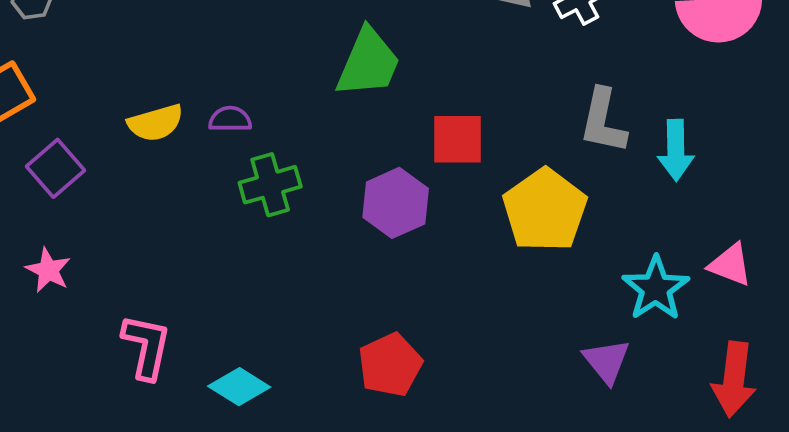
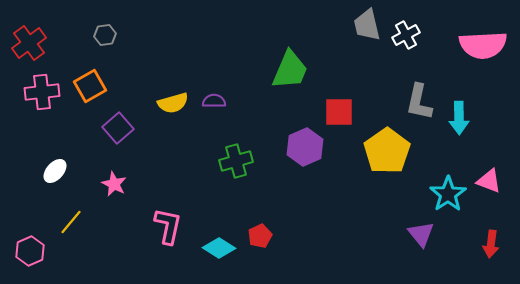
green cross: (270, 185) -> (236, 161), moved
red pentagon: (390, 365) -> (260, 236), moved, size x0.7
red arrow: (734, 379) -> (491, 244), size x0.7

